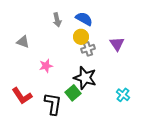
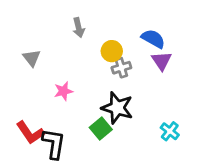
blue semicircle: (84, 19) -> (153, 39), moved
gray triangle: (23, 42) -> (32, 58), turned 32
black L-shape: (53, 104) -> (54, 144), moved

